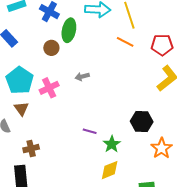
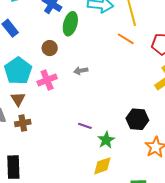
brown circle: (51, 48) -> (50, 48), moved
brown cross: (31, 149) -> (23, 123), moved

